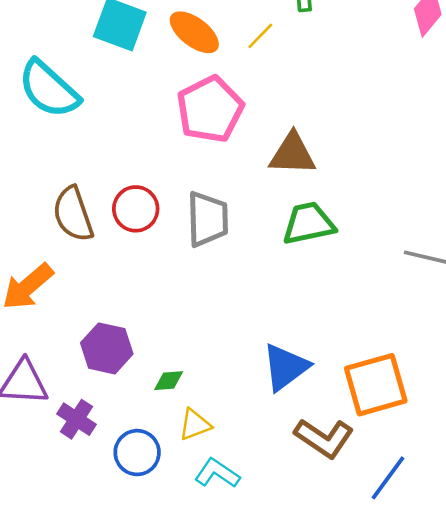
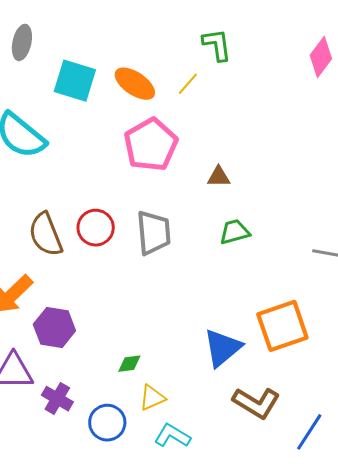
brown triangle: (292, 154) -> (219, 177), size x0.6
green trapezoid: (309, 224) -> (235, 232), size x0.7
purple hexagon: (107, 348) -> (54, 328), moved
orange square: (376, 385) -> (282, 326), moved

